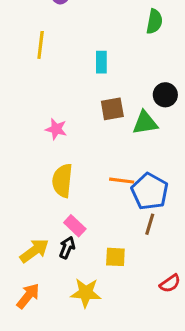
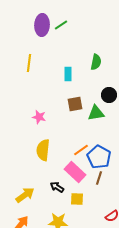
green semicircle: (154, 22) -> (96, 62), moved
orange line: (122, 181) -> (81, 150), turned -42
pink rectangle: (75, 226) -> (75, 172), moved, size x1.5
black arrow: (67, 248) -> (57, 187), moved, turned -80

